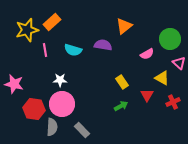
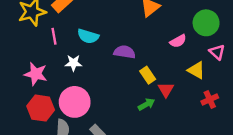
purple semicircle: (103, 45) -> (125, 52), moved
white star: (60, 80) -> (73, 63), moved
pink star: (14, 84) -> (36, 74), moved
red triangle: (147, 95) -> (166, 90), moved

